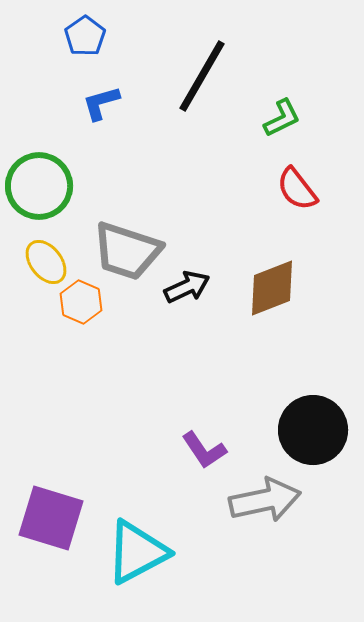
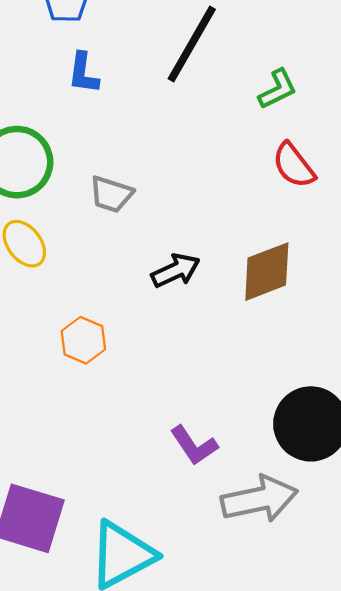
blue L-shape: (101, 103) -> (83, 73), turned -66
gray trapezoid: (127, 251) -> (111, 194), moved, size x0.6
orange hexagon: (81, 302) -> (83, 340), moved

